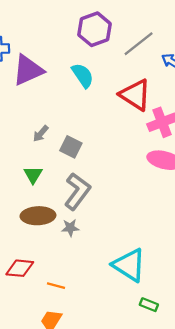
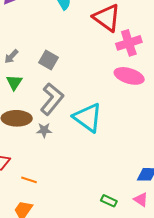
gray arrow: (41, 134) -> (11, 56), moved
cyan triangle: (129, 265) -> (88, 118), moved

